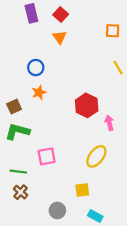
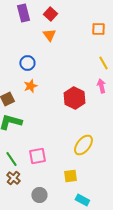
pink arrow: (109, 123) -> (101, 86), moved
pink square: (47, 156) -> (37, 156), moved
green line: (18, 172) -> (11, 159), turned 49
gray circle: (57, 211) -> (39, 195), moved

